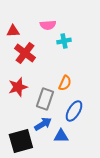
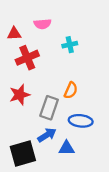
pink semicircle: (48, 25) -> (43, 24), moved
red cross: (25, 53) -> (27, 58), turned 30
blue ellipse: (74, 111) -> (81, 121), turned 65

